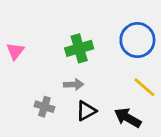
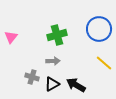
black triangle: (86, 111) -> (52, 84), moved
black arrow: (128, 118) -> (76, 85), moved

